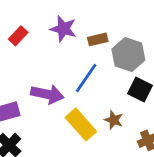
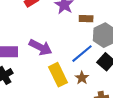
blue line: (86, 78) -> (82, 54), moved

